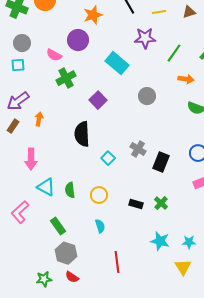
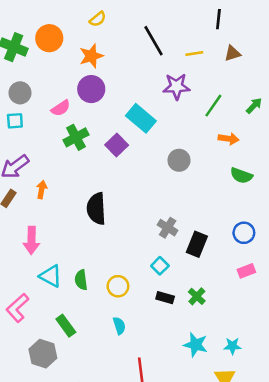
orange star: (93, 15) -> (91, 56), moved
pink semicircle: (54, 55) -> (61, 108), turned -63
purple square: (98, 100) -> (117, 145), moved
cyan square: (108, 158) -> (160, 266), moved
gray hexagon: (66, 253) -> (43, 354), moved

